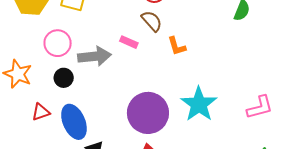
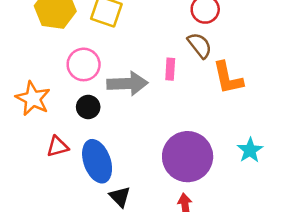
pink rectangle: (129, 42) -> (170, 69), turned 66
orange L-shape: (177, 46) -> (228, 78), size x1.4
cyan star: (199, 104) -> (250, 150), size x0.6

